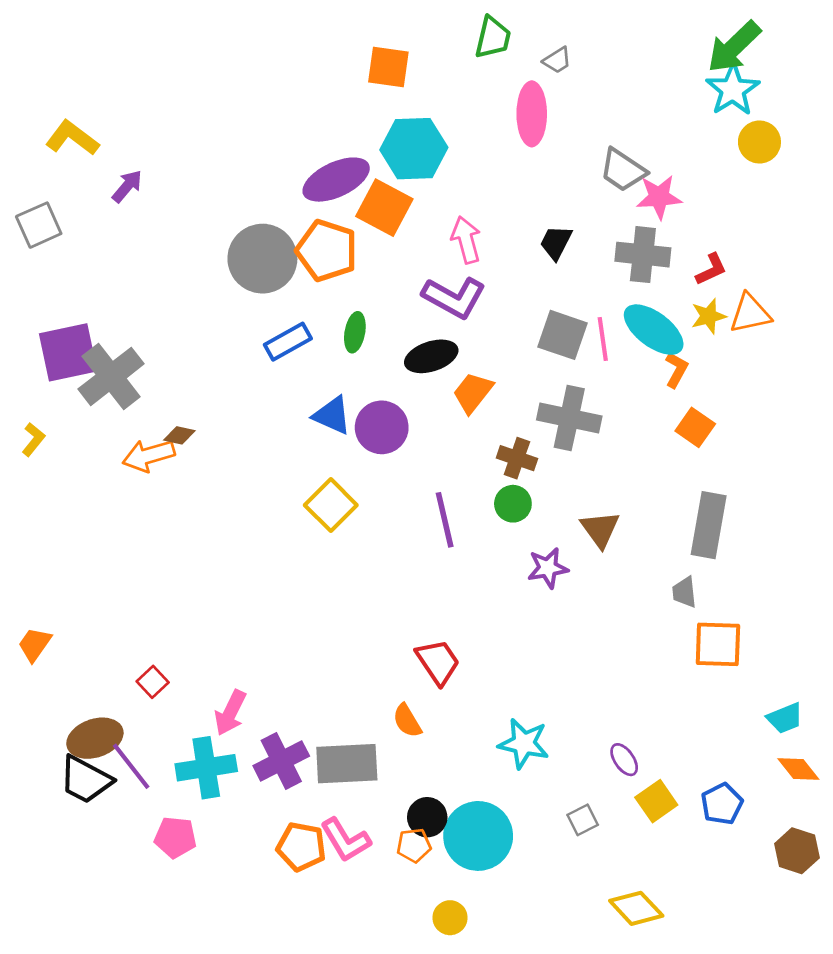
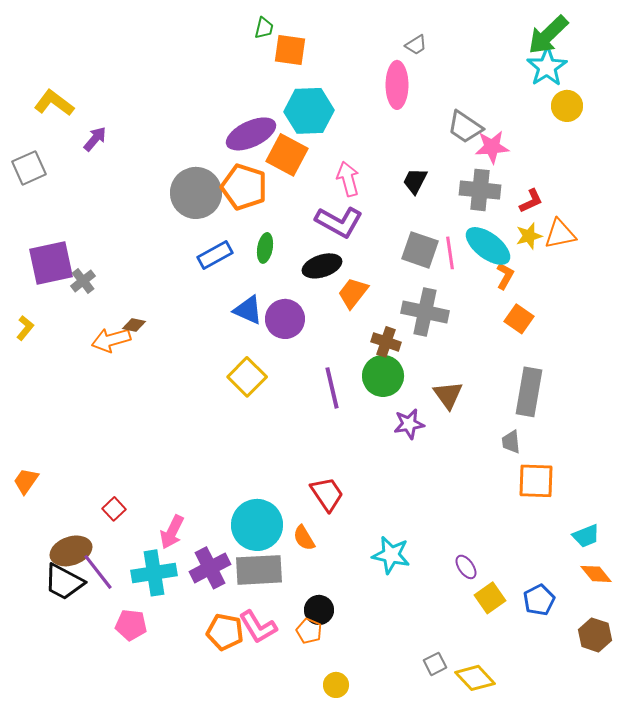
green trapezoid: (493, 38) -> (264, 28), moved, size x0.7
gray cross: (111, 376) -> (83, 281), size x0.5
green circle: (513, 504) -> (383, 376), size x1.5
gray square: (583, 820) -> (435, 664), moved
cyan circle: (478, 836) -> (257, 525), moved
orange pentagon: (414, 845) -> (309, 631), turned 30

